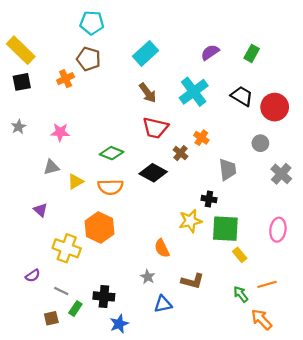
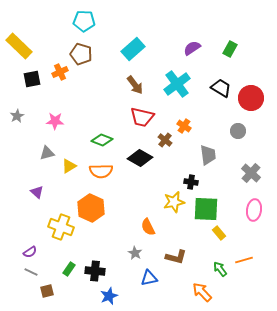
black square: (22, 82) -> (32, 79), moved
gray cross: (281, 174) -> (251, 173), moved
gray line: (61, 291) -> (31, 272), moved
green rectangle: (75, 308) -> (69, 269), moved
orange arrow: (262, 319) -> (202, 292), moved

